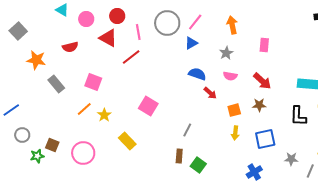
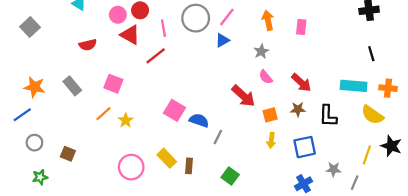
pink circle: (86, 19) -> (118, 15), moved
pink rectangle: (264, 45) -> (301, 27), moved
orange star: (36, 60) -> (34, 87), moved
blue semicircle: (197, 74) -> (199, 120), moved
pink semicircle: (230, 76) -> (266, 77), turned 40
red arrow: (210, 93) -> (243, 96), size x1.6
black L-shape: (298, 116) -> (328, 116), moved
yellow rectangle: (127, 141) -> (167, 158), moved
pink circle: (83, 153) -> (131, 167), moved
green star: (37, 156) -> (40, 177), moved
brown rectangle: (179, 156) -> (189, 166), moved
blue cross: (254, 172) -> (303, 184), moved

